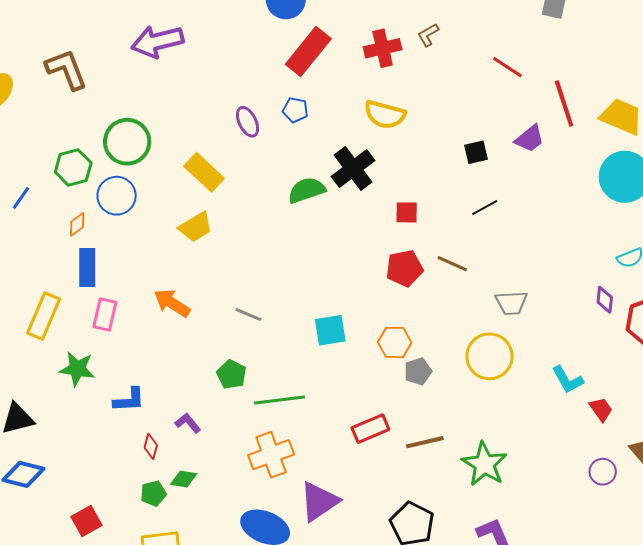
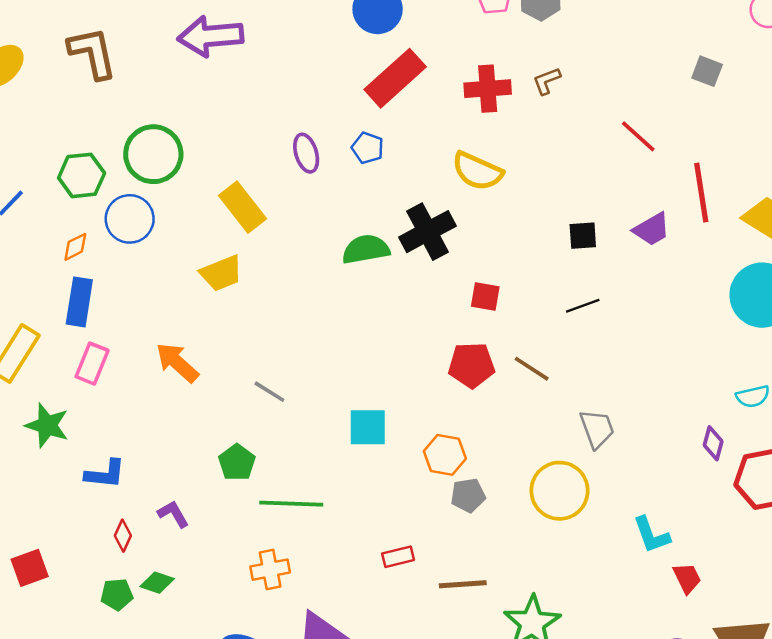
gray trapezoid: (511, 303) -> (597, 429), turned -116
red rectangle: (370, 429) -> (398, 557), size x0.7
orange cross: (271, 455) -> (270, 570), size x0.7
red square: (87, 521) -> (30, 568), moved

